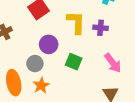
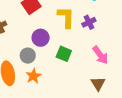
purple cross: (101, 28) -> (89, 22), turned -32

